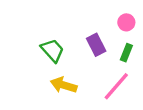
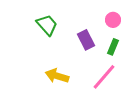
green trapezoid: (52, 50) -> (47, 25), moved

